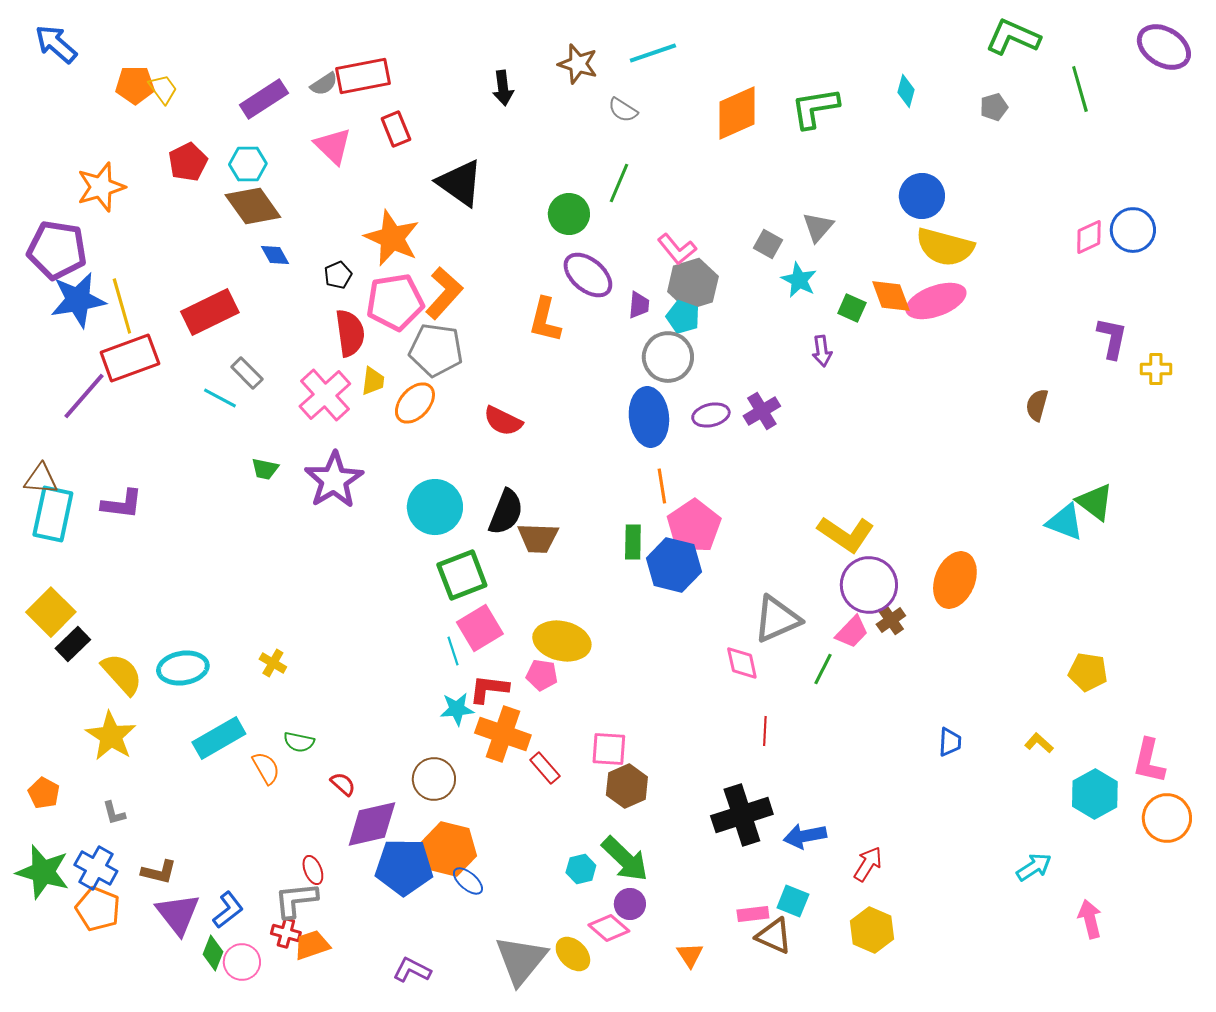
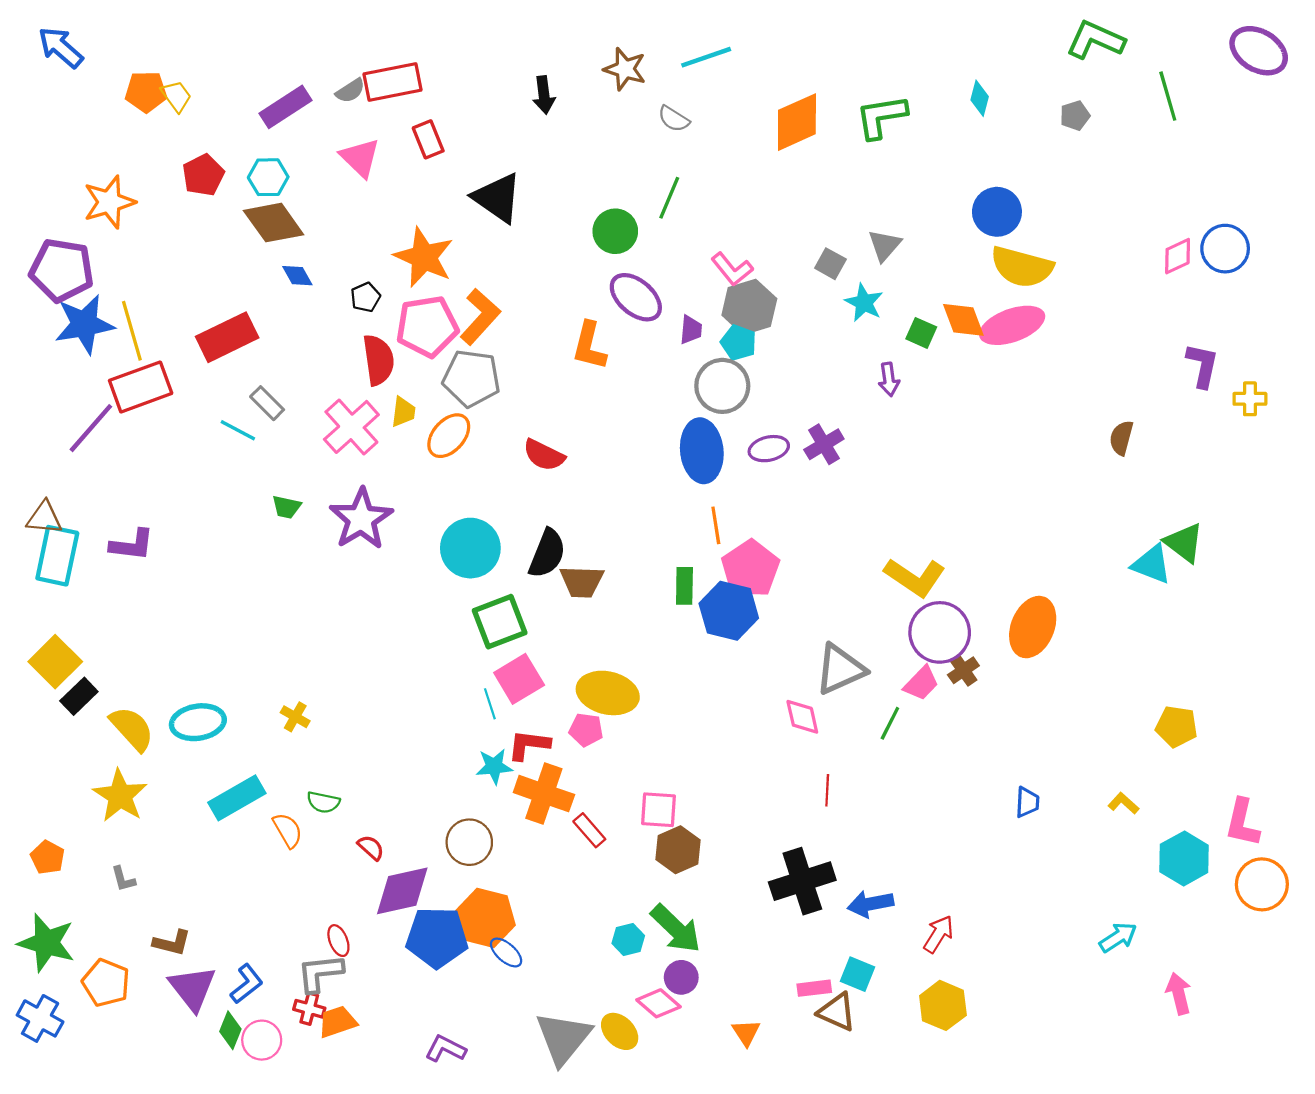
blue cross: (96, 868) -> (40, 1018), moved

